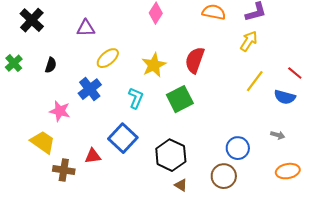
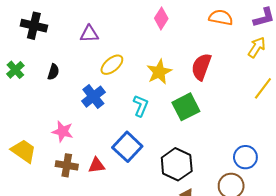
black cross: (32, 20) -> (34, 26), turned -30
pink star: (60, 111) -> (63, 131), moved
yellow trapezoid: (43, 142) -> (24, 151), moved
brown cross: (64, 170) -> (67, 165), moved

